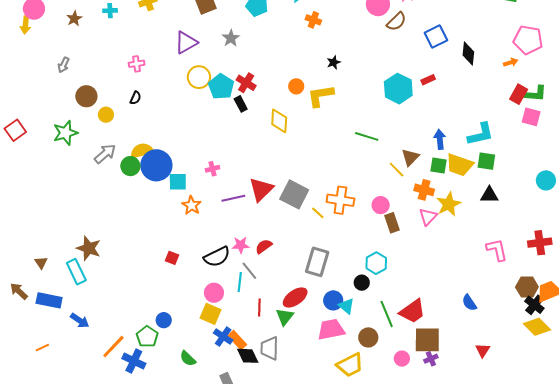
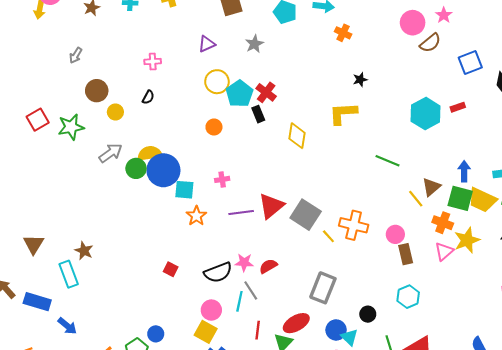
purple triangle: (186, 42) -> (207, 44), size x0.7
orange circle: (296, 86) -> (214, 127), moved
red square: (15, 130) -> (38, 120), moved
green square: (438, 165) -> (460, 198), size x1.4
brown star: (89, 248) -> (84, 251), size x0.7
brown triangle: (41, 263) -> (34, 244), moved, size x1.5
cyan hexagon: (376, 263) -> (408, 297), moved

